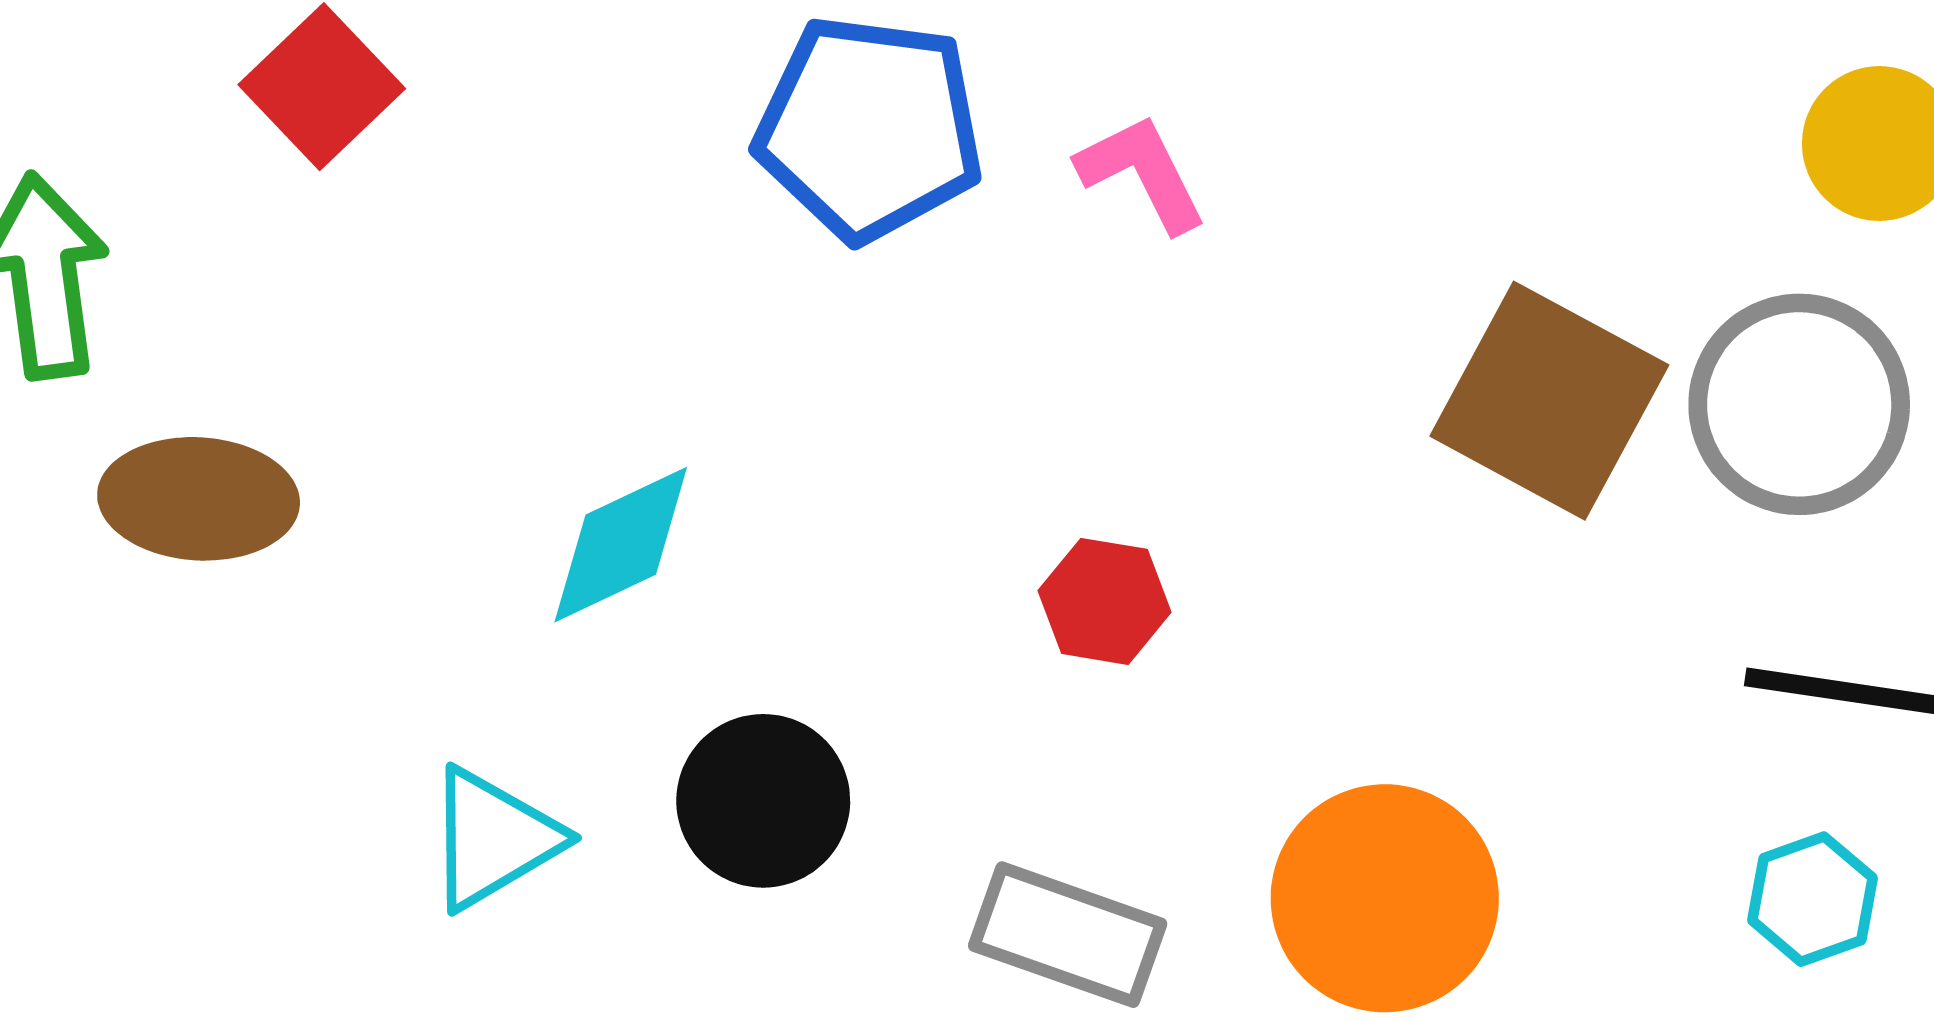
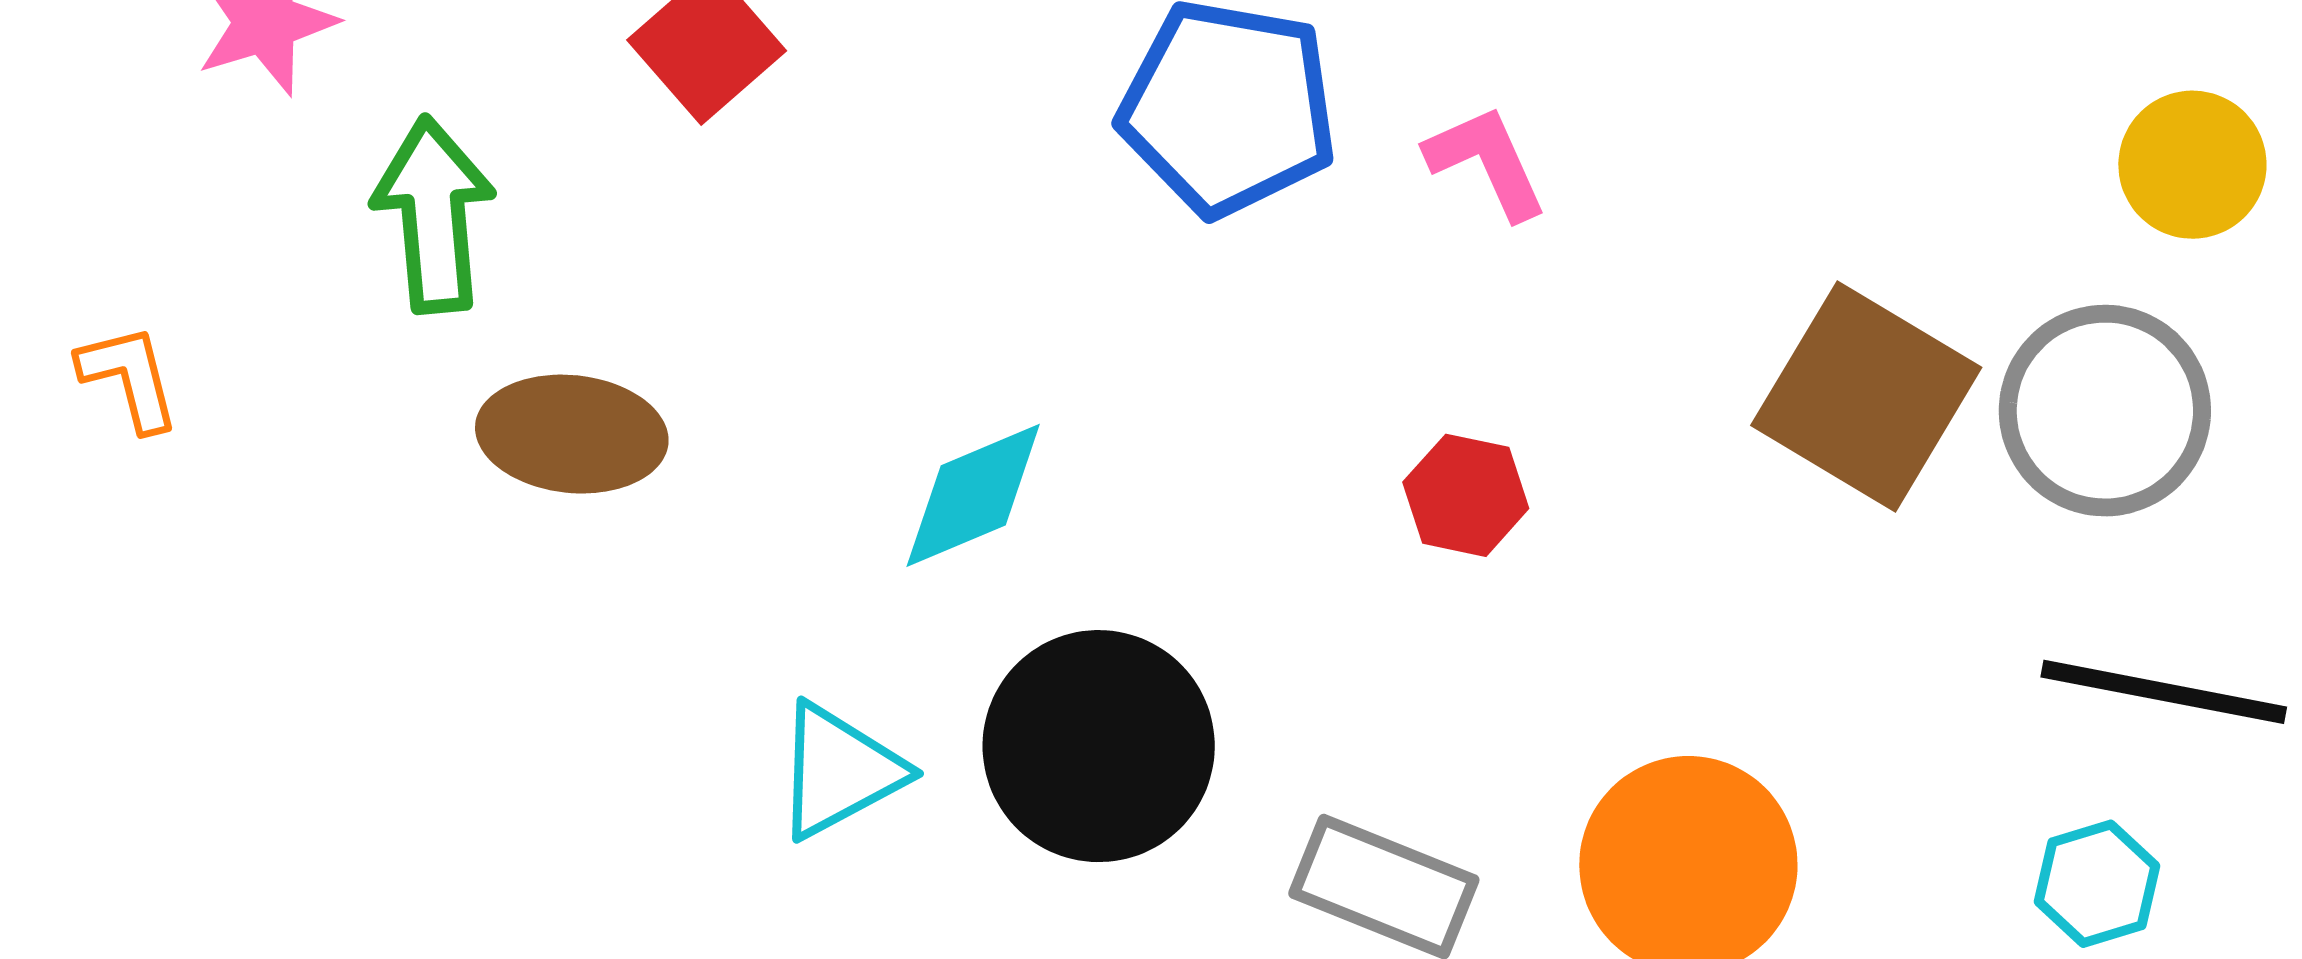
red hexagon: (1104, 601) -> (1466, 495), moved
black circle: (763, 801) -> (1099, 746), size x1.4

